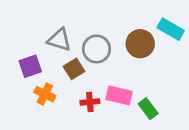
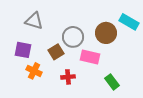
gray triangle: (59, 40) -> (34, 21), moved
purple square: (30, 66) -> (23, 50), turned 30
pink rectangle: (119, 95) -> (90, 57), moved

